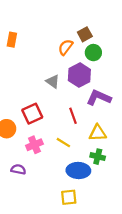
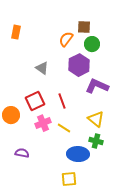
brown square: (85, 34) -> (84, 27), turned 32
gray triangle: (53, 81) -> (42, 68), moved
red line: (73, 116) -> (62, 101), moved
yellow triangle: (98, 133) -> (96, 119), turned 42
pink cross: (34, 145) -> (43, 123), moved

